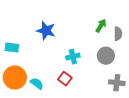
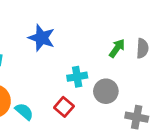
green arrow: (101, 26) -> (117, 48), moved
gray circle: (106, 56) -> (106, 91), moved

